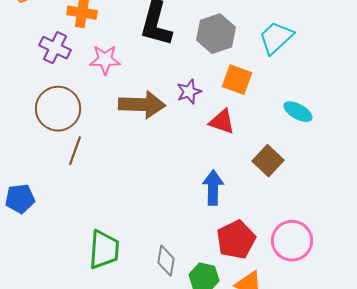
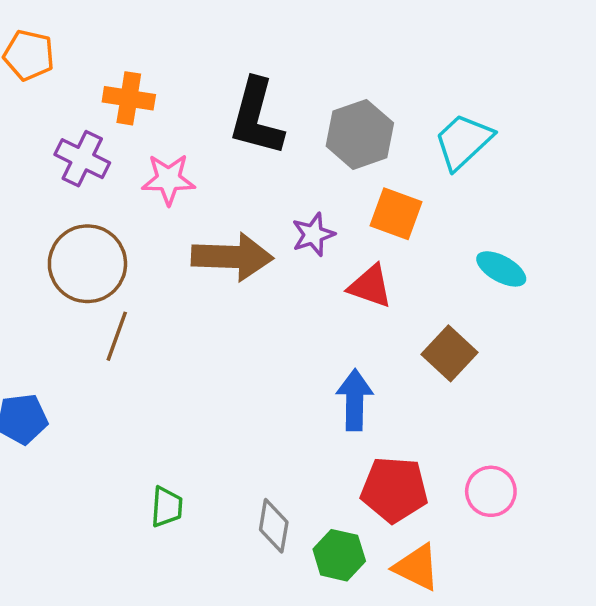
red pentagon: (236, 240) -> (394, 490), turned 30
pink circle: (292, 241) -> (491, 491), size x0.7
green trapezoid: (104, 250) -> (167, 507), size x0.6

